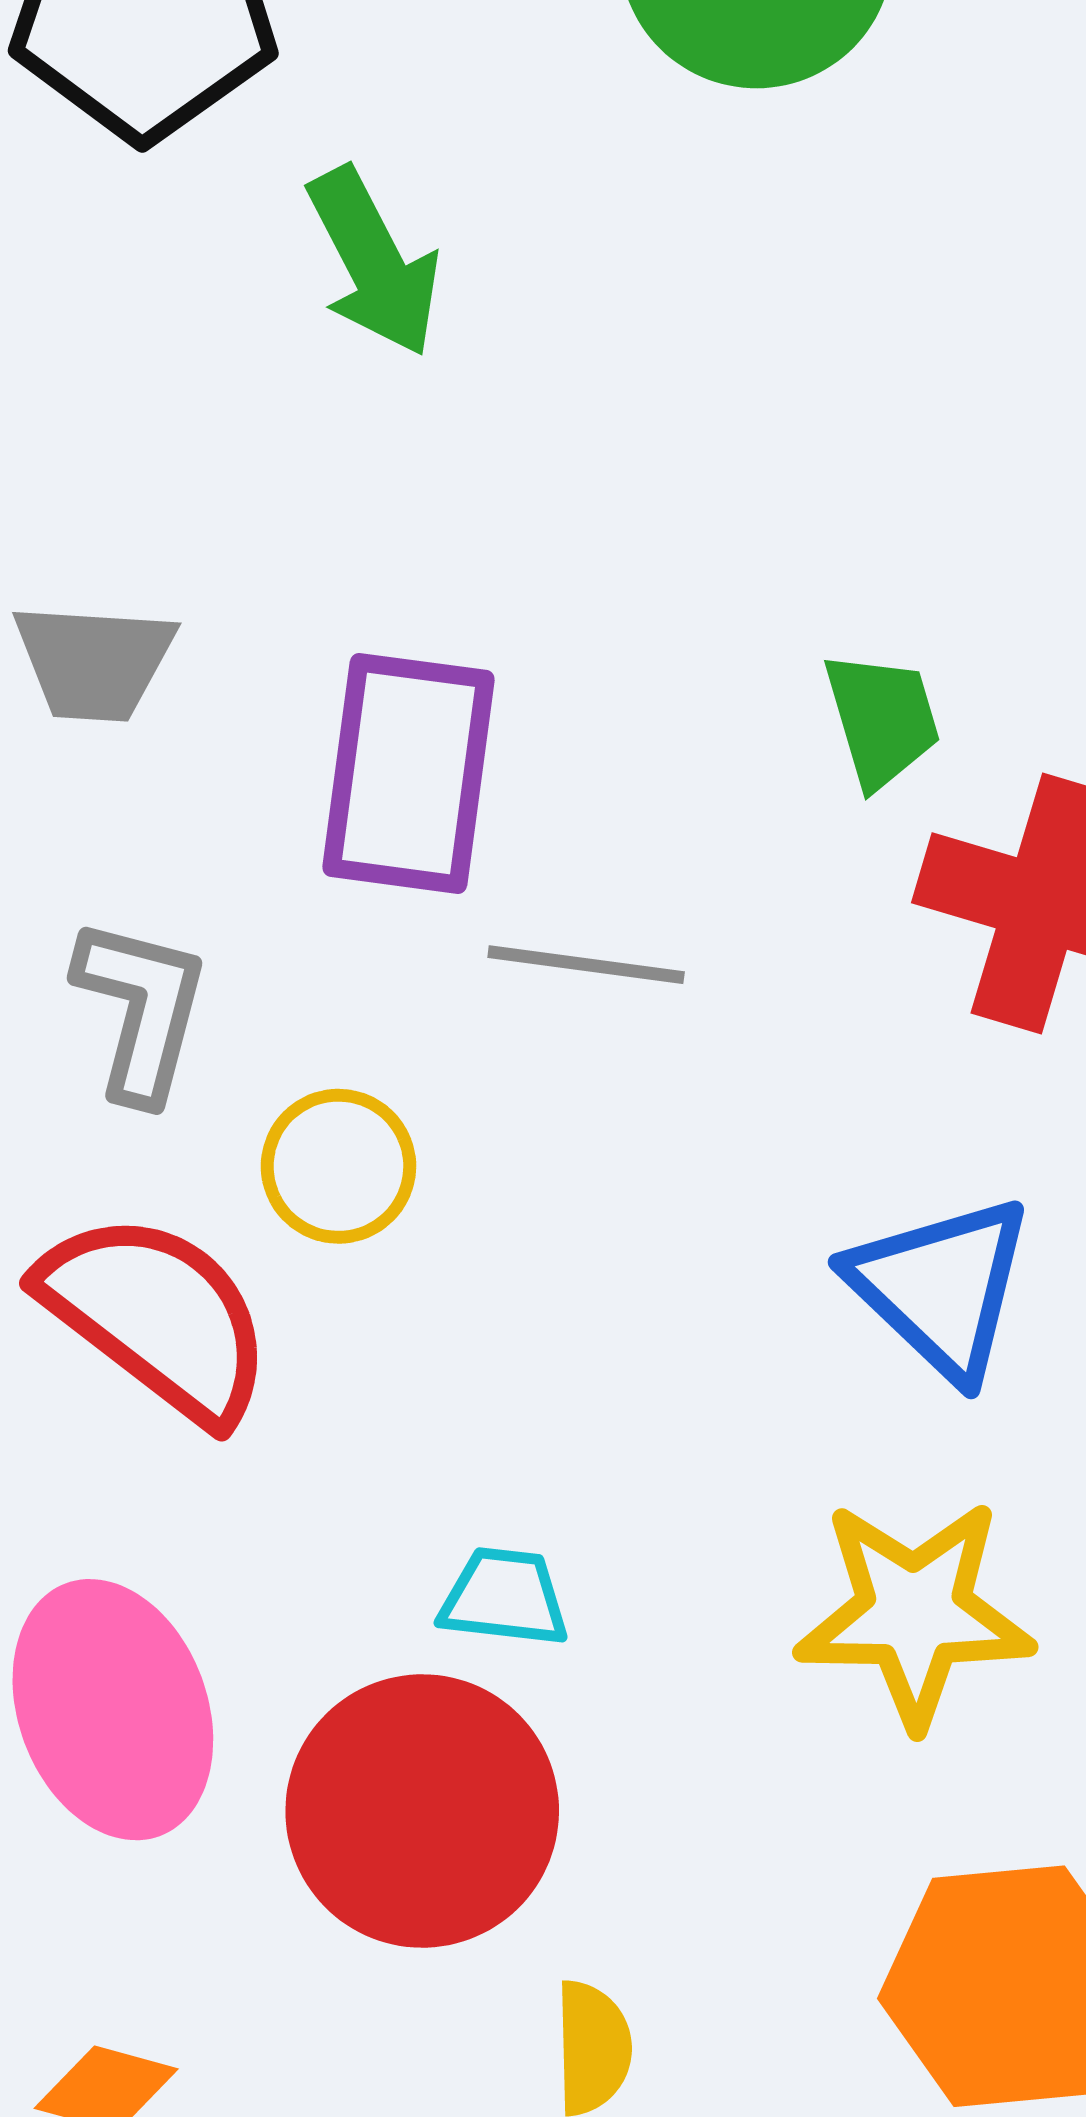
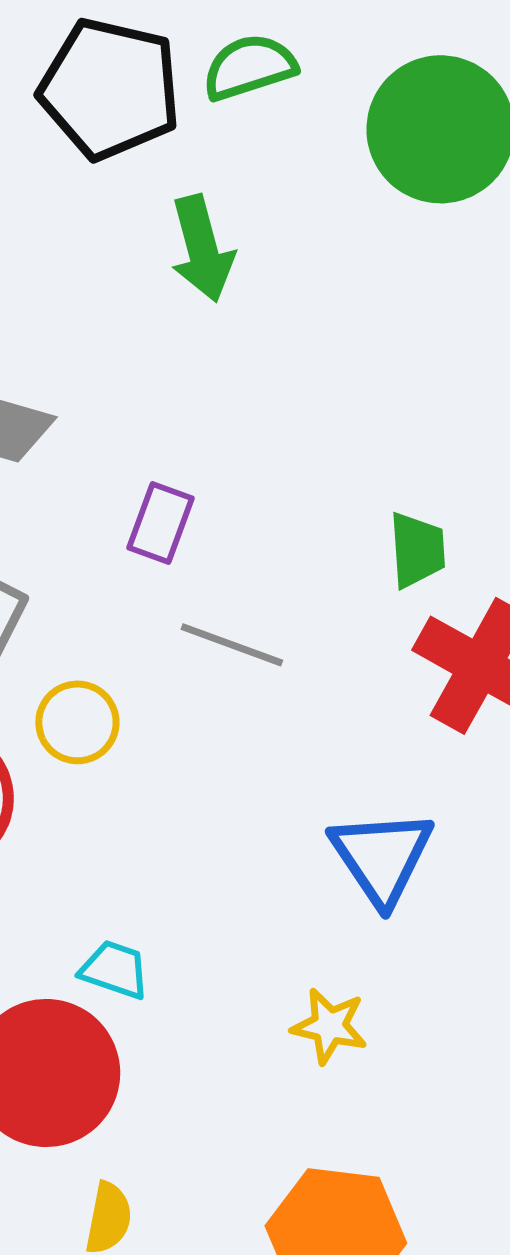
purple rectangle: (409, 773) -> (160, 523), size x0.6
yellow star: (914, 1613) -> (329, 1026), size x0.6

